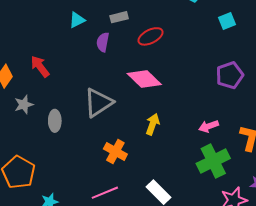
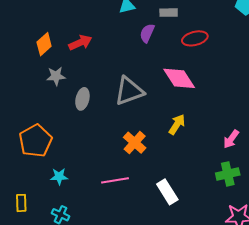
red arrow: (40, 66) -> (80, 43), turned 90
pink arrow: (209, 126) -> (231, 139), turned -48
green cross: (213, 161) -> (228, 174), size x0.7

